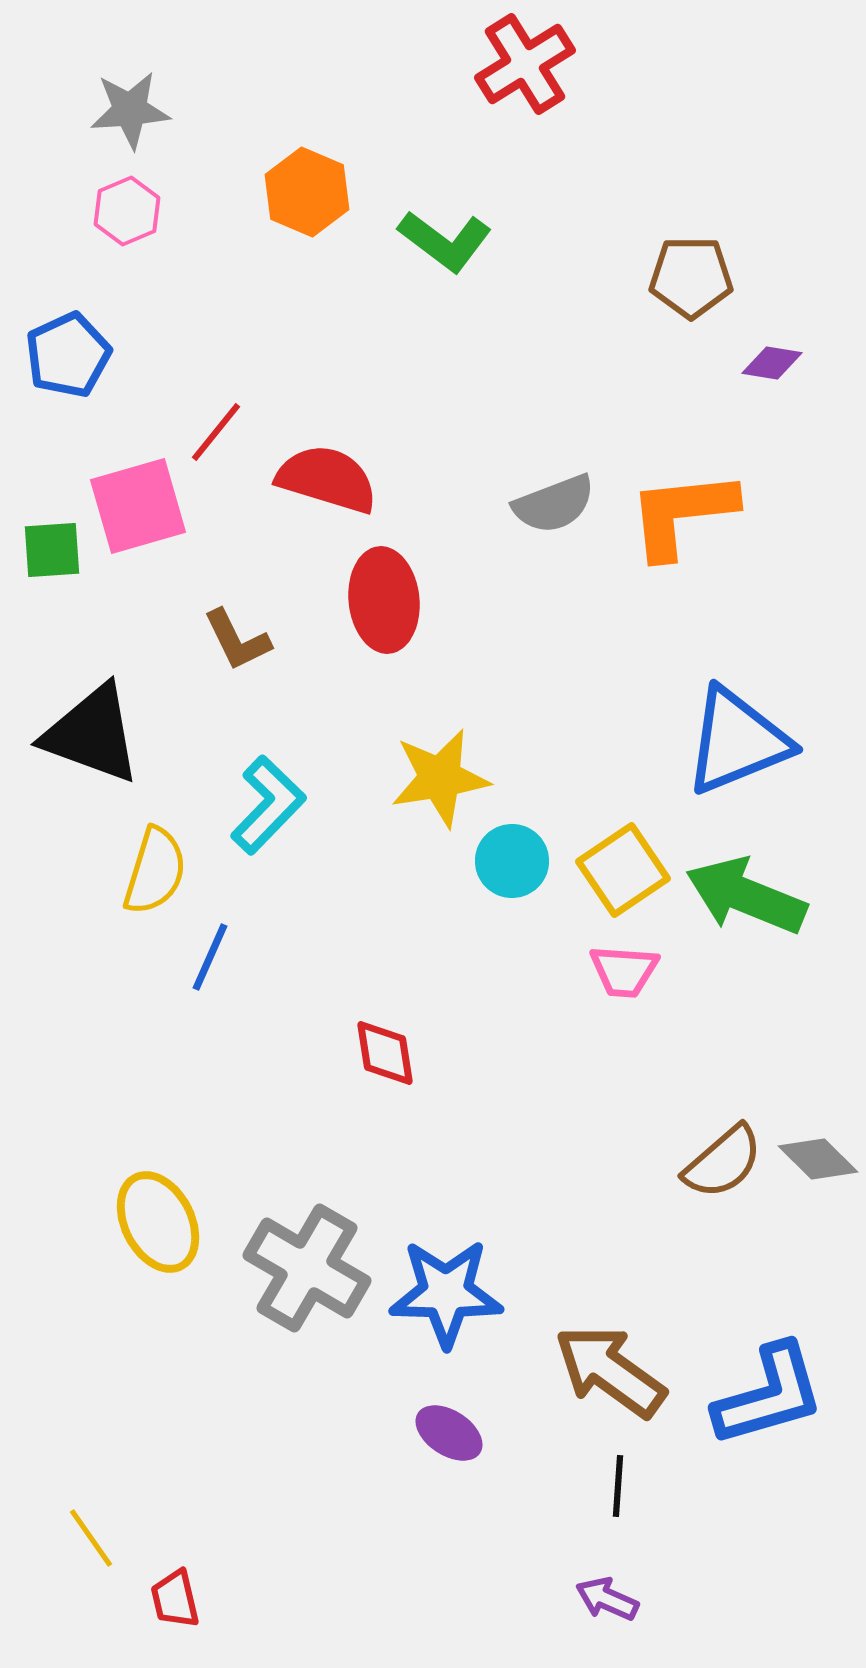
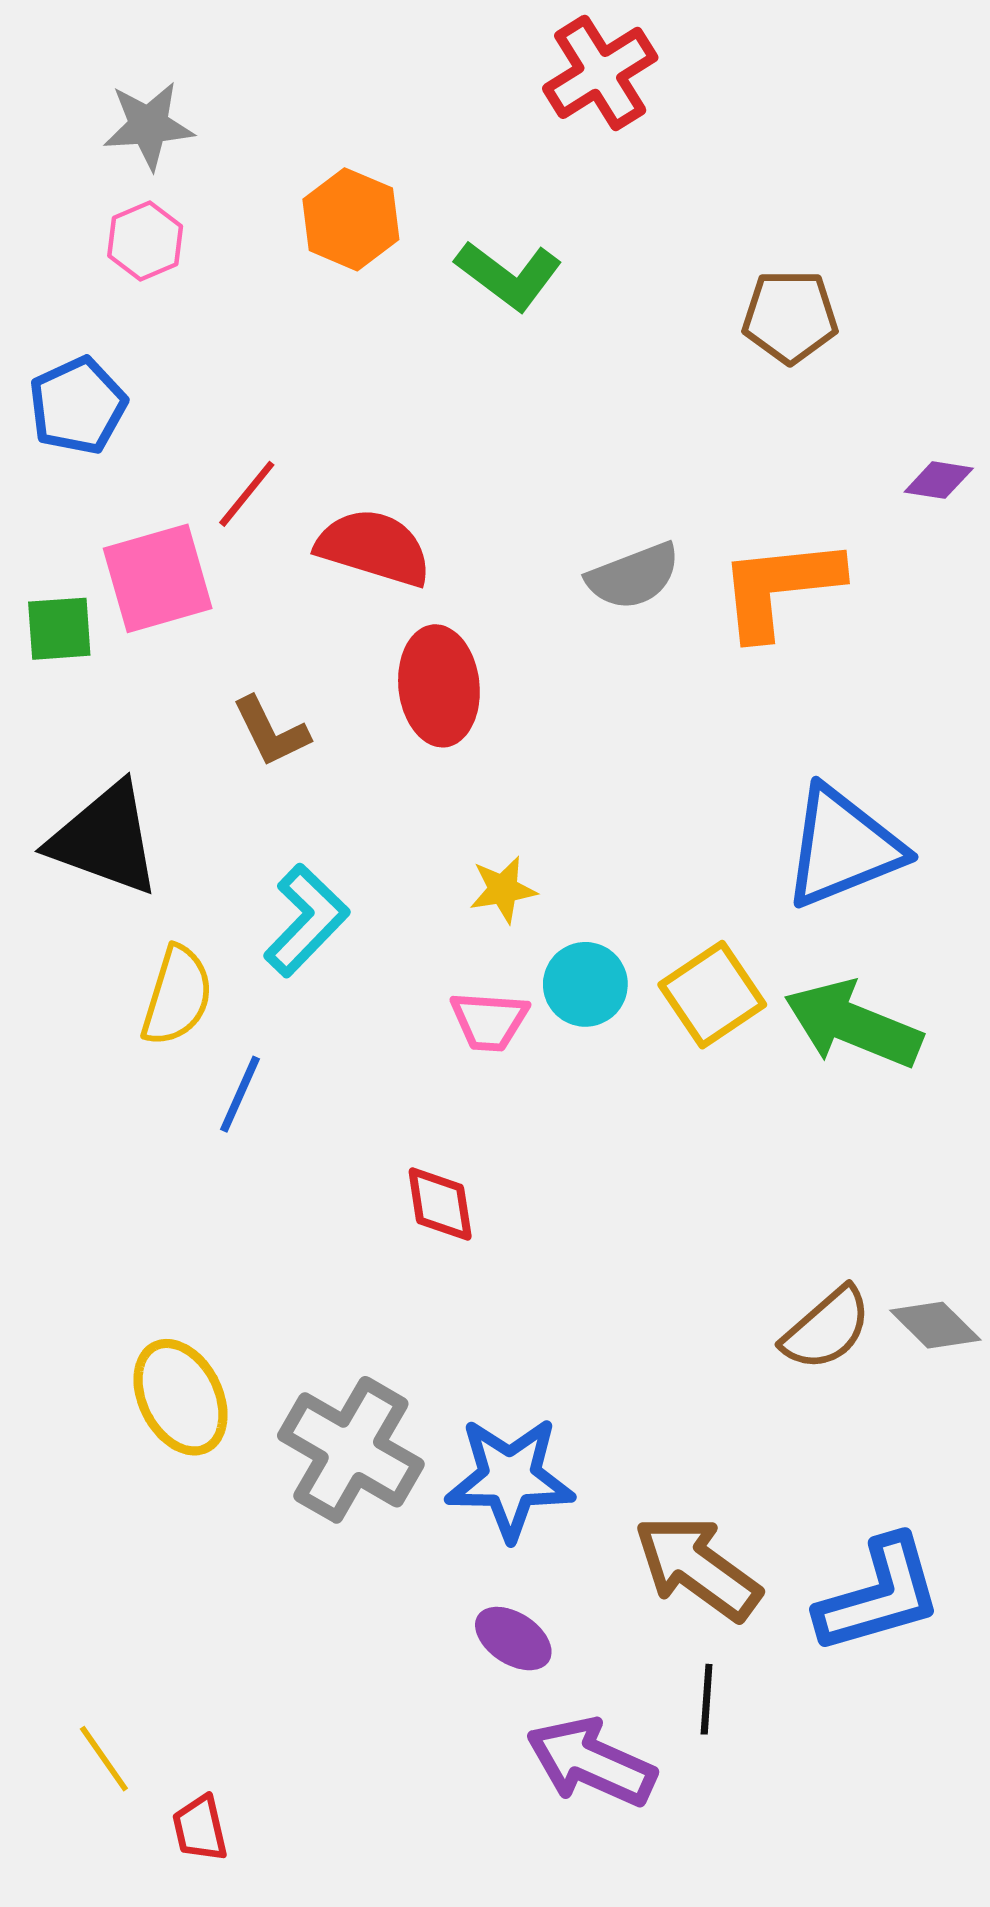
purple diamond: (772, 363) -> (939, 480), moved
yellow star: (440, 778) -> (503, 889), size x0.6
pink trapezoid: (624, 971) -> (489, 1021), moved
purple arrow: (607, 1599) -> (591, 1762), moved, size x1.8

